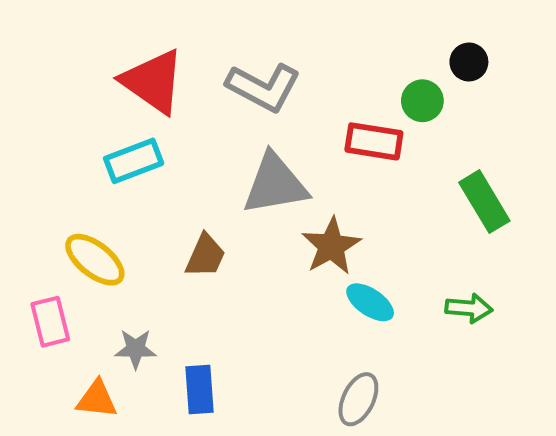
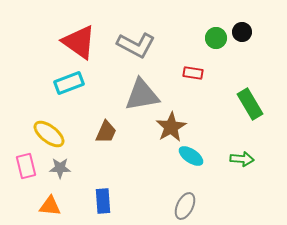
green circle: (422, 101) -> (216, 38), moved
red rectangle: (374, 141) -> (193, 73), size x0.7
gray star: (136, 349) -> (60, 168), moved

